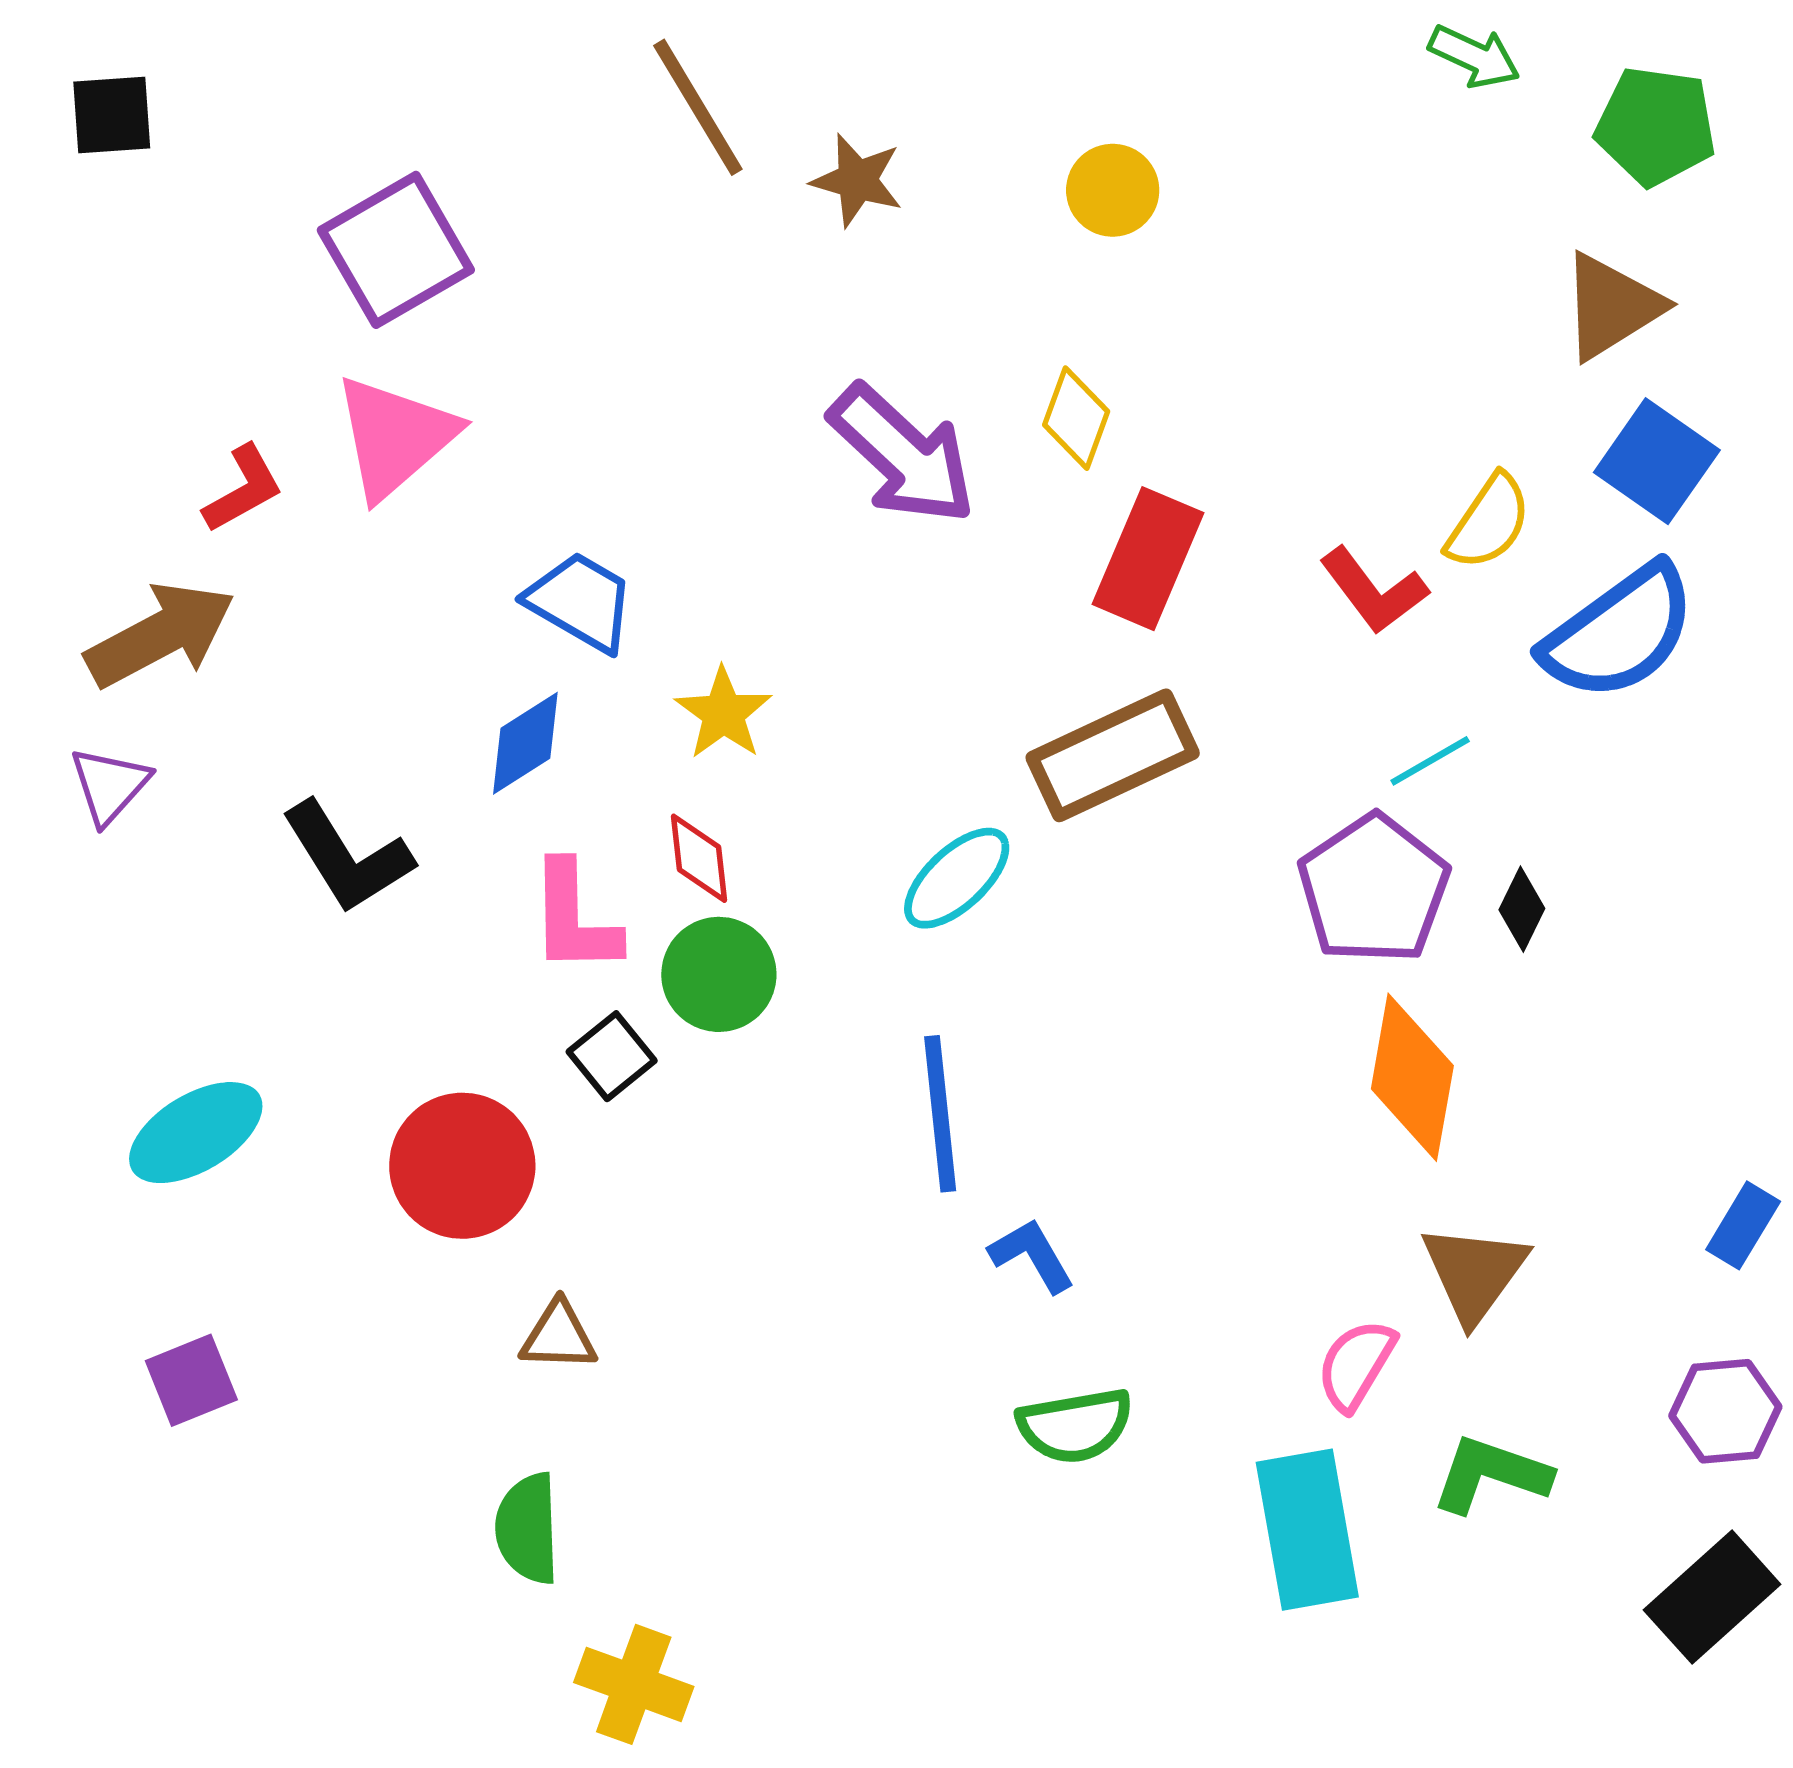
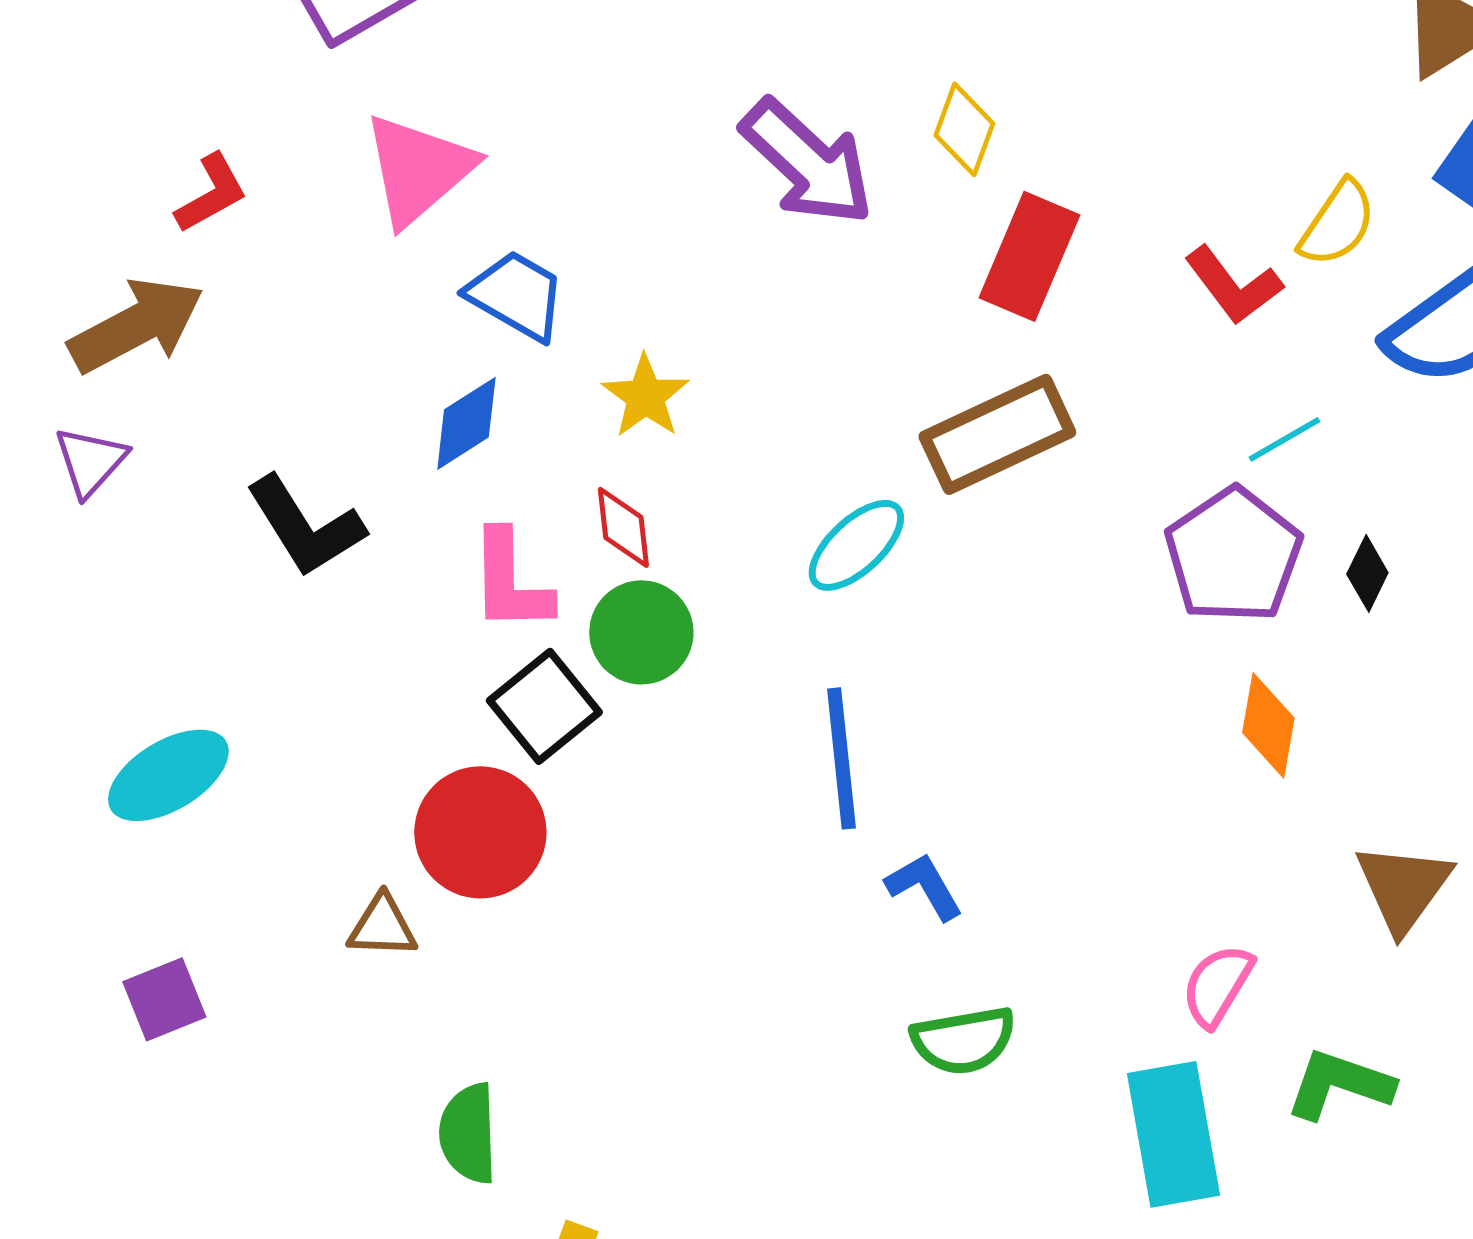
pink triangle: (395, 437) -> (418, 169), moved
black square: (612, 1056) -> (544, 706), size x1.4
orange diamond: (1412, 1077) -> (1268, 725), size x0.7
red circle: (462, 1166) -> (480, 832), moved
brown triangle: (1474, 1273) -> (1403, 887), moved
brown triangle: (559, 1336) -> (382, 926), moved

